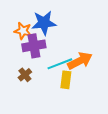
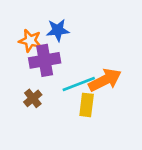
blue star: (44, 23) -> (58, 30), size x0.7

